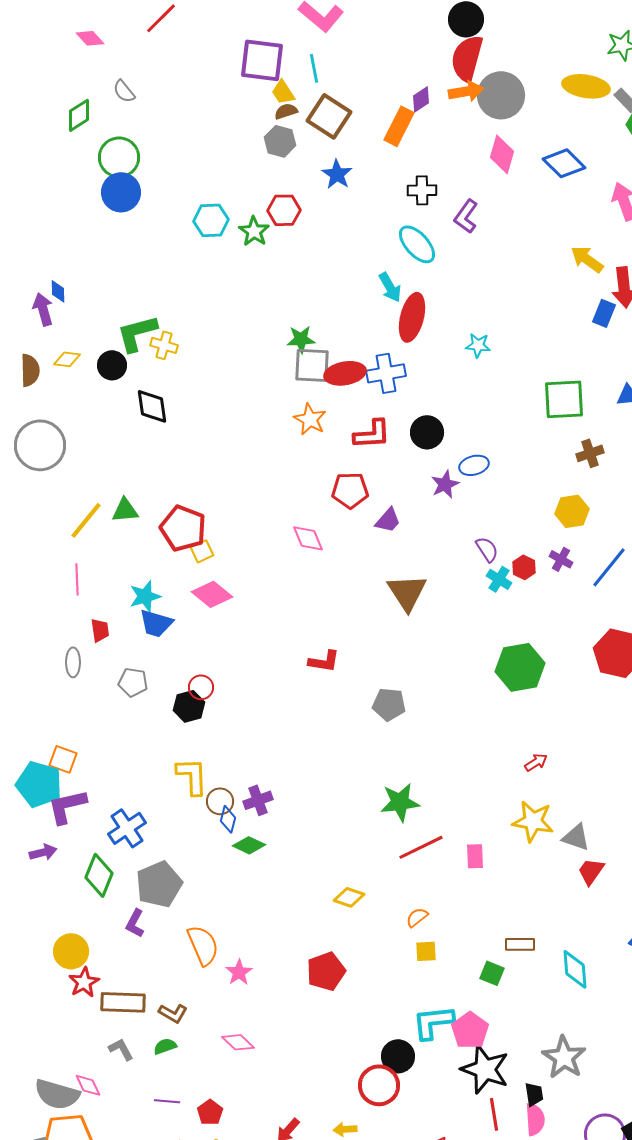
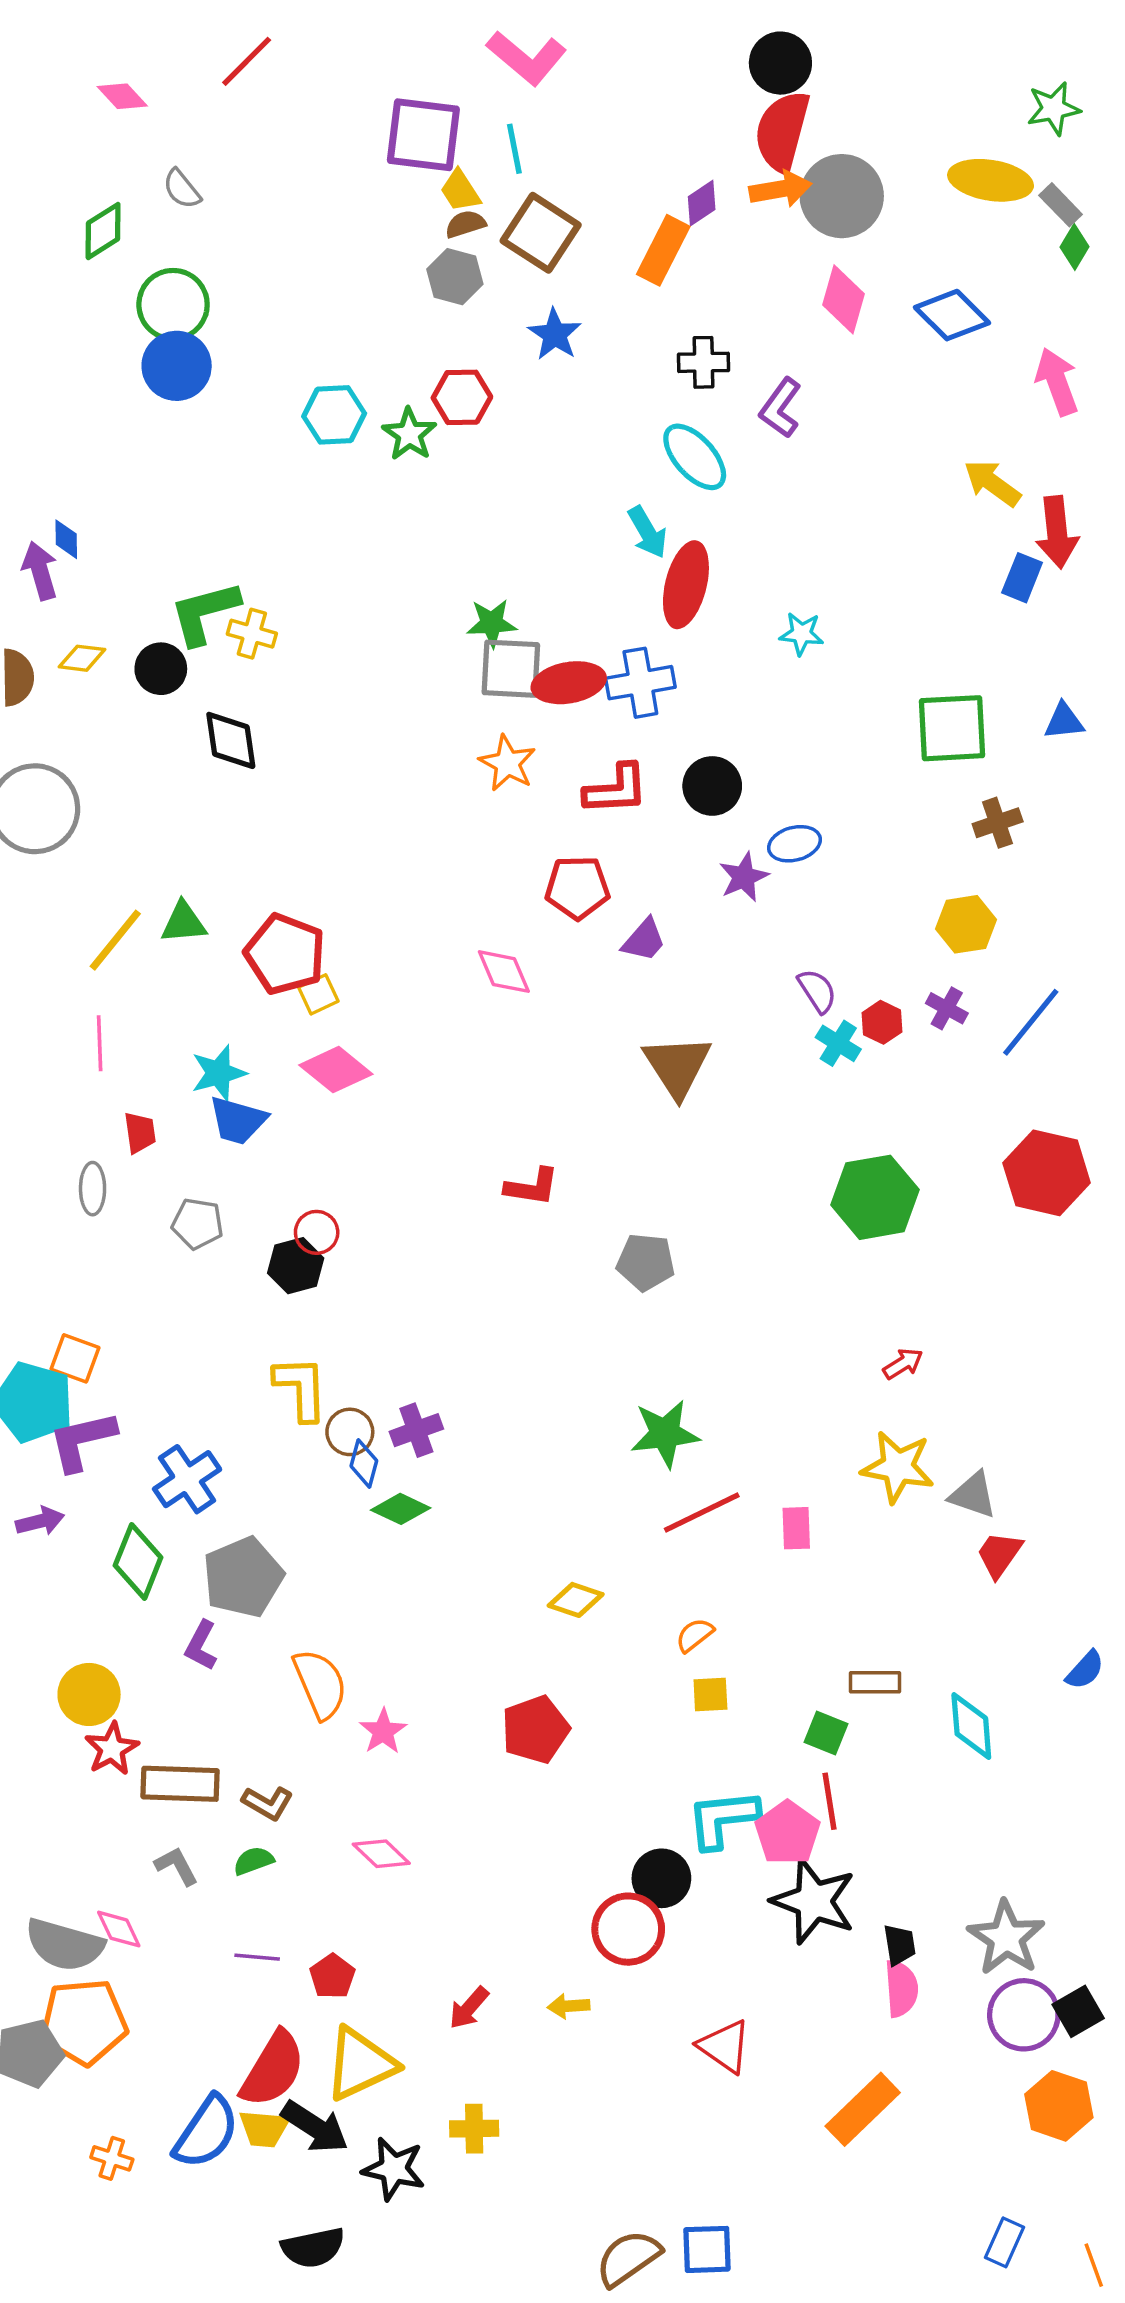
gray star: (564, 1057) -> (1006, 1938), moved
red line: (494, 1114) -> (829, 1801), moved

